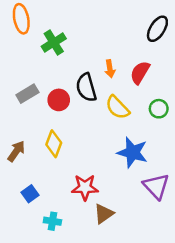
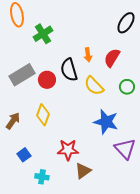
gray rectangle: (27, 94) -> (22, 75), size x1.4

